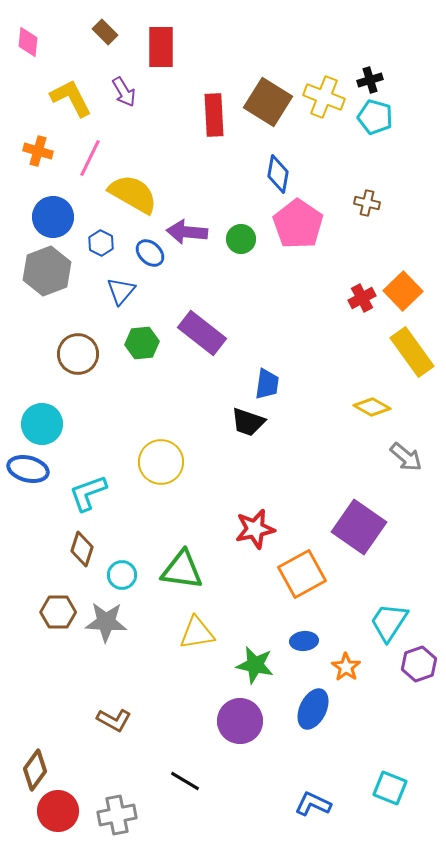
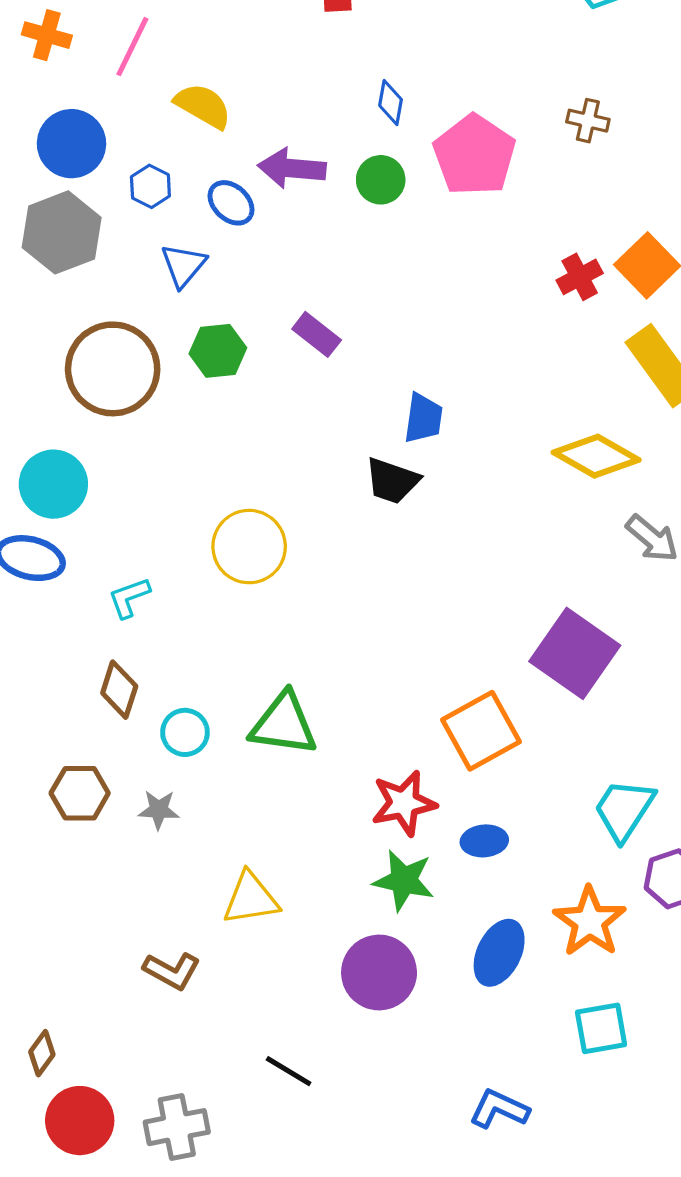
blue diamond: (278, 174) -> (391, 103), moved, size x0.7
yellow semicircle: (133, 194) -> (203, 106), size x0.7
purple rectangle: (202, 333) -> (317, 334), size x0.6
brown circle: (78, 354) -> (113, 369), size x1.4
yellow diamond: (372, 407) -> (596, 456), size x1.4
cyan L-shape: (88, 493) -> (129, 598), size x0.7
red star: (255, 529) -> (404, 803), moved
gray star: (106, 622) -> (159, 810), size x0.6
yellow triangle: (197, 633) -> (251, 898), moved
orange star: (346, 667) -> (590, 922), moved, size x1.5
brown diamond: (35, 770) -> (42, 1053), size x0.7
cyan square: (390, 788) -> (601, 1028), moved, turned -32

